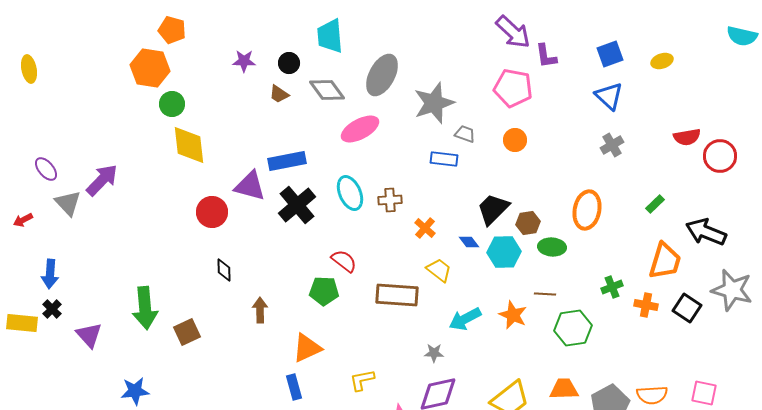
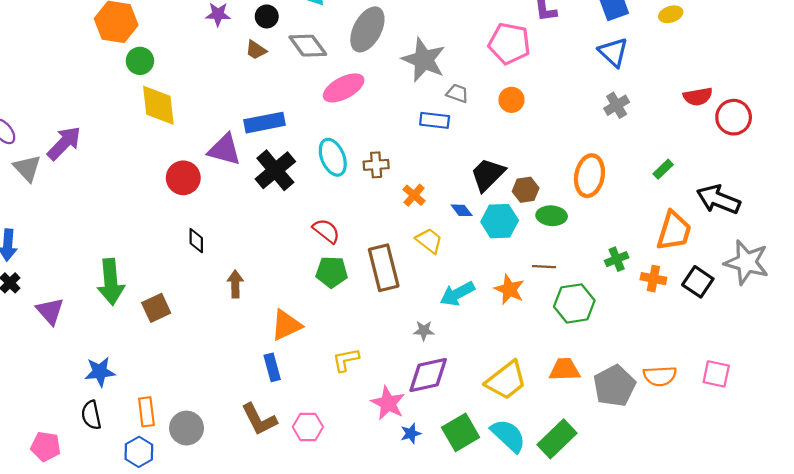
gray star: (434, 103) -> (424, 60), turned -30
green pentagon: (324, 291) -> (332, 272), moved
brown rectangle: (397, 295) -> (384, 268), turned 72

